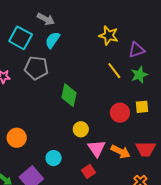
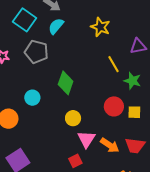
yellow star: (109, 36) -> (100, 27), moved
green star: (139, 75) -> (132, 81), moved, turned 30
yellow square: (142, 107) -> (134, 112), moved
cyan circle: (54, 158) -> (32, 98), moved

